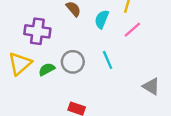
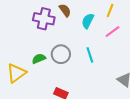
purple cross: (37, 31) -> (44, 19), moved
yellow triangle: (20, 64) -> (16, 73), moved

